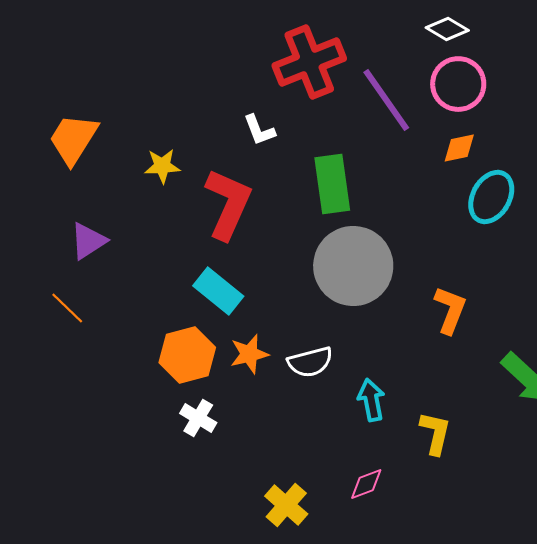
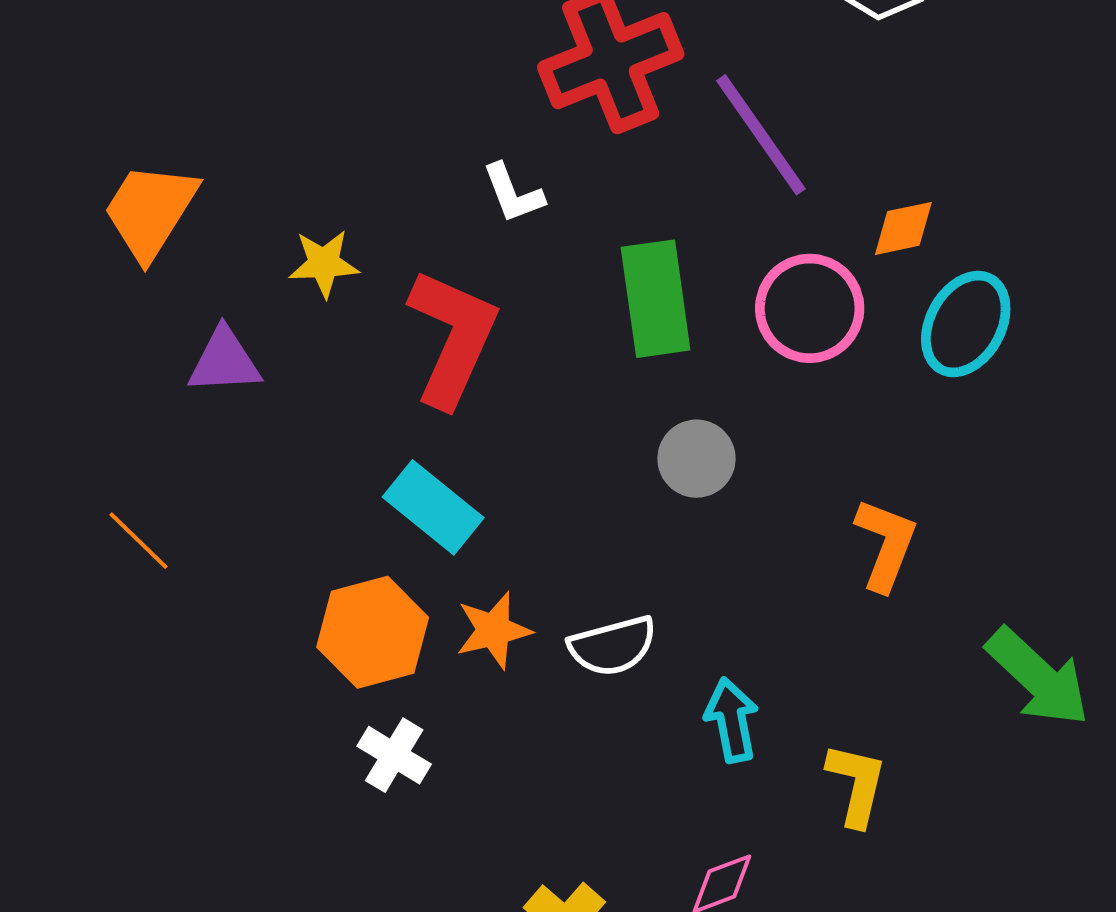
pink circle: (458, 84) -> (810, 308), moved
purple triangle: (88, 241) -> (224, 361), moved, turned 30
gray circle: (353, 266) -> (697, 459), size x0.5

